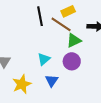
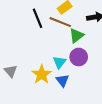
cyan triangle: (44, 59) -> (59, 62), moved
yellow star: (22, 84) -> (42, 75), moved

